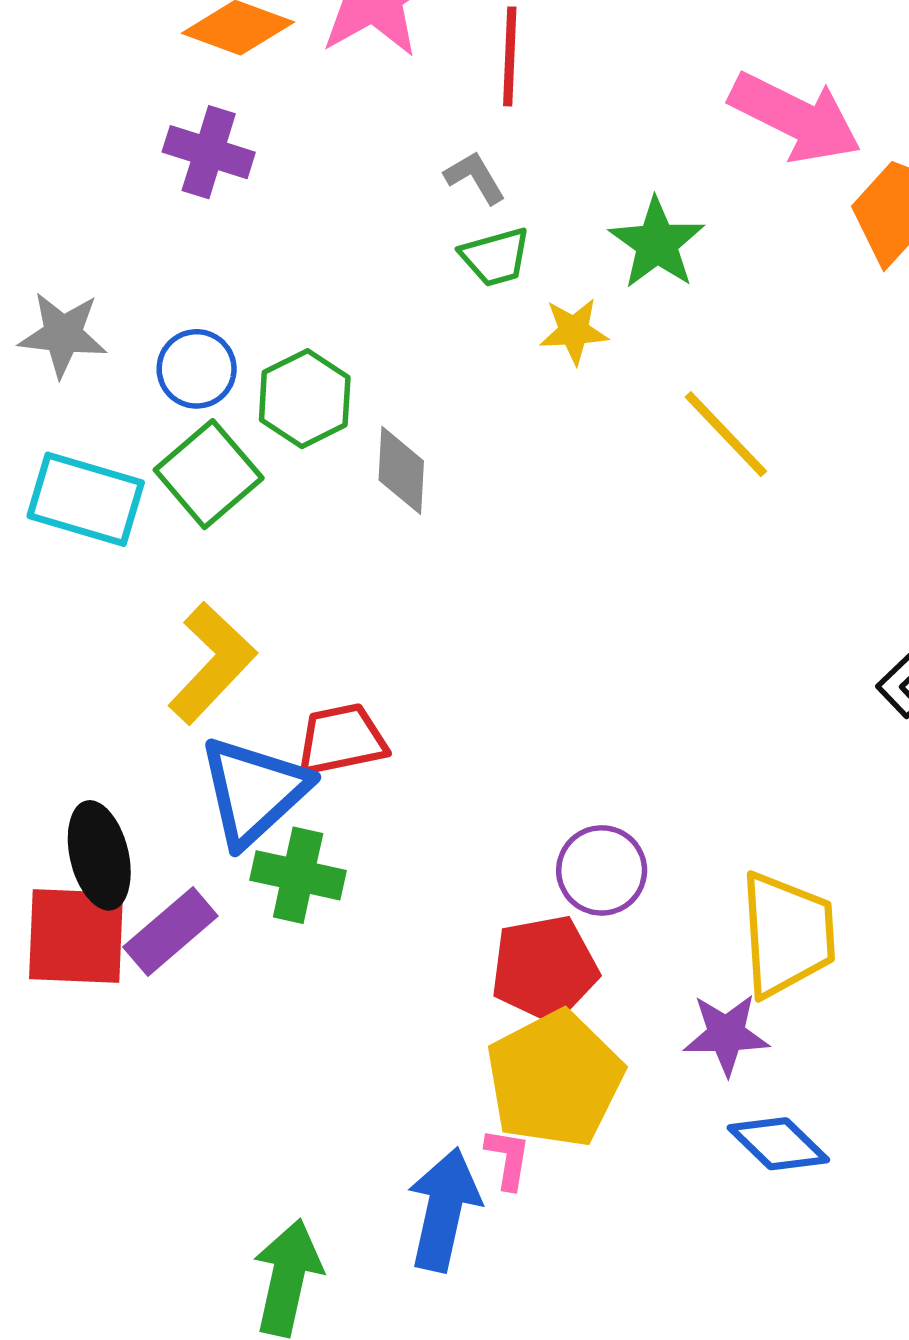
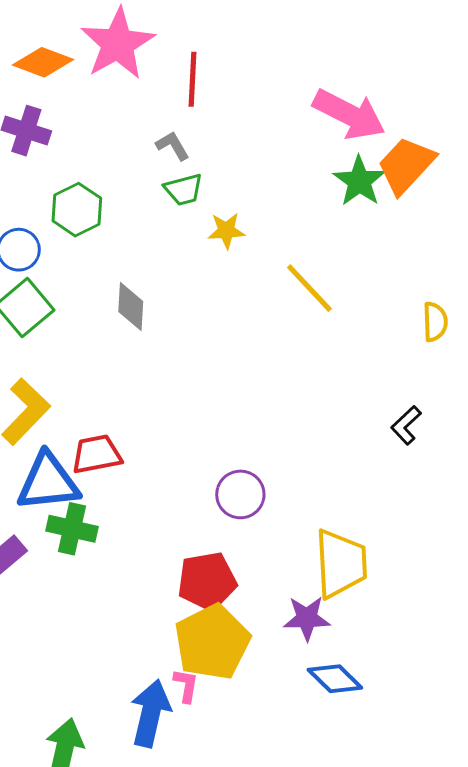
green star: (657, 243) -> (359, 181), moved
green hexagon: (305, 399) -> (77, 210), moved
blue triangle: (254, 791) -> (48, 482), turned 36
purple circle: (602, 870) -> (240, 494), moved

